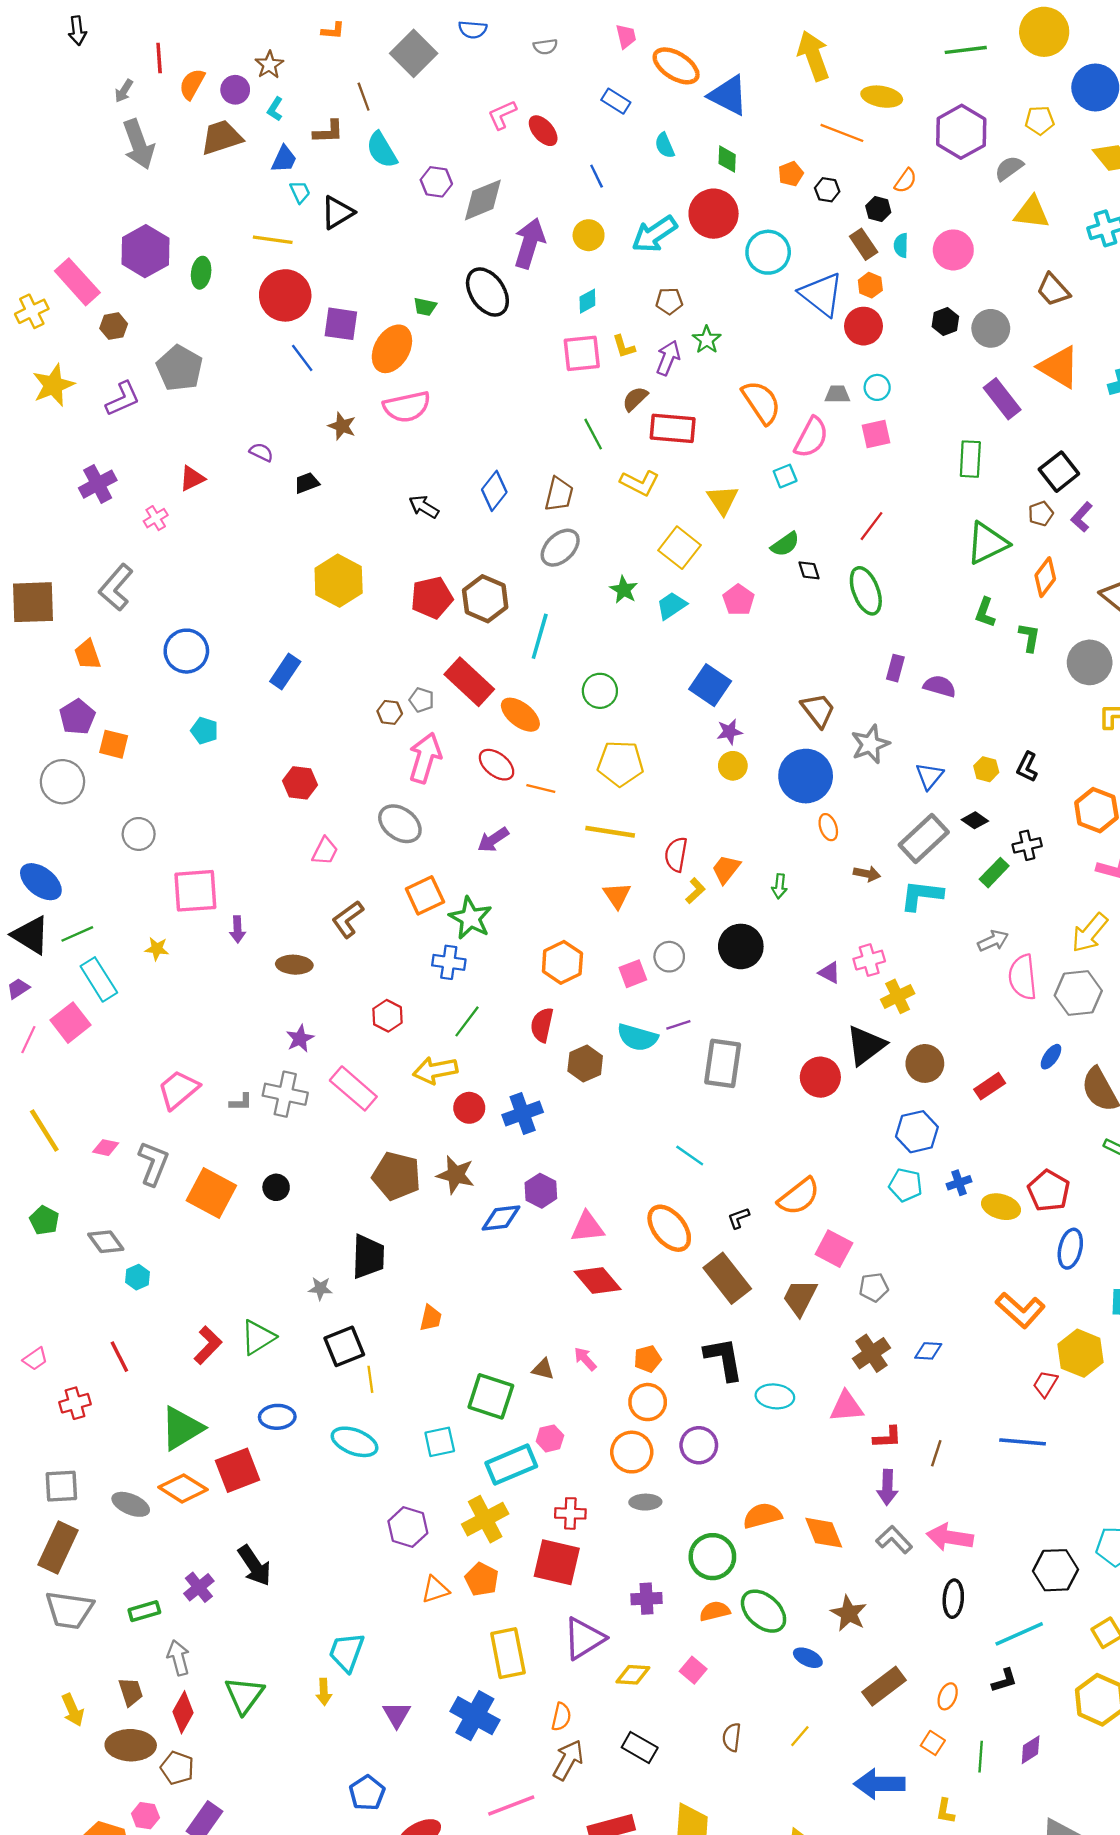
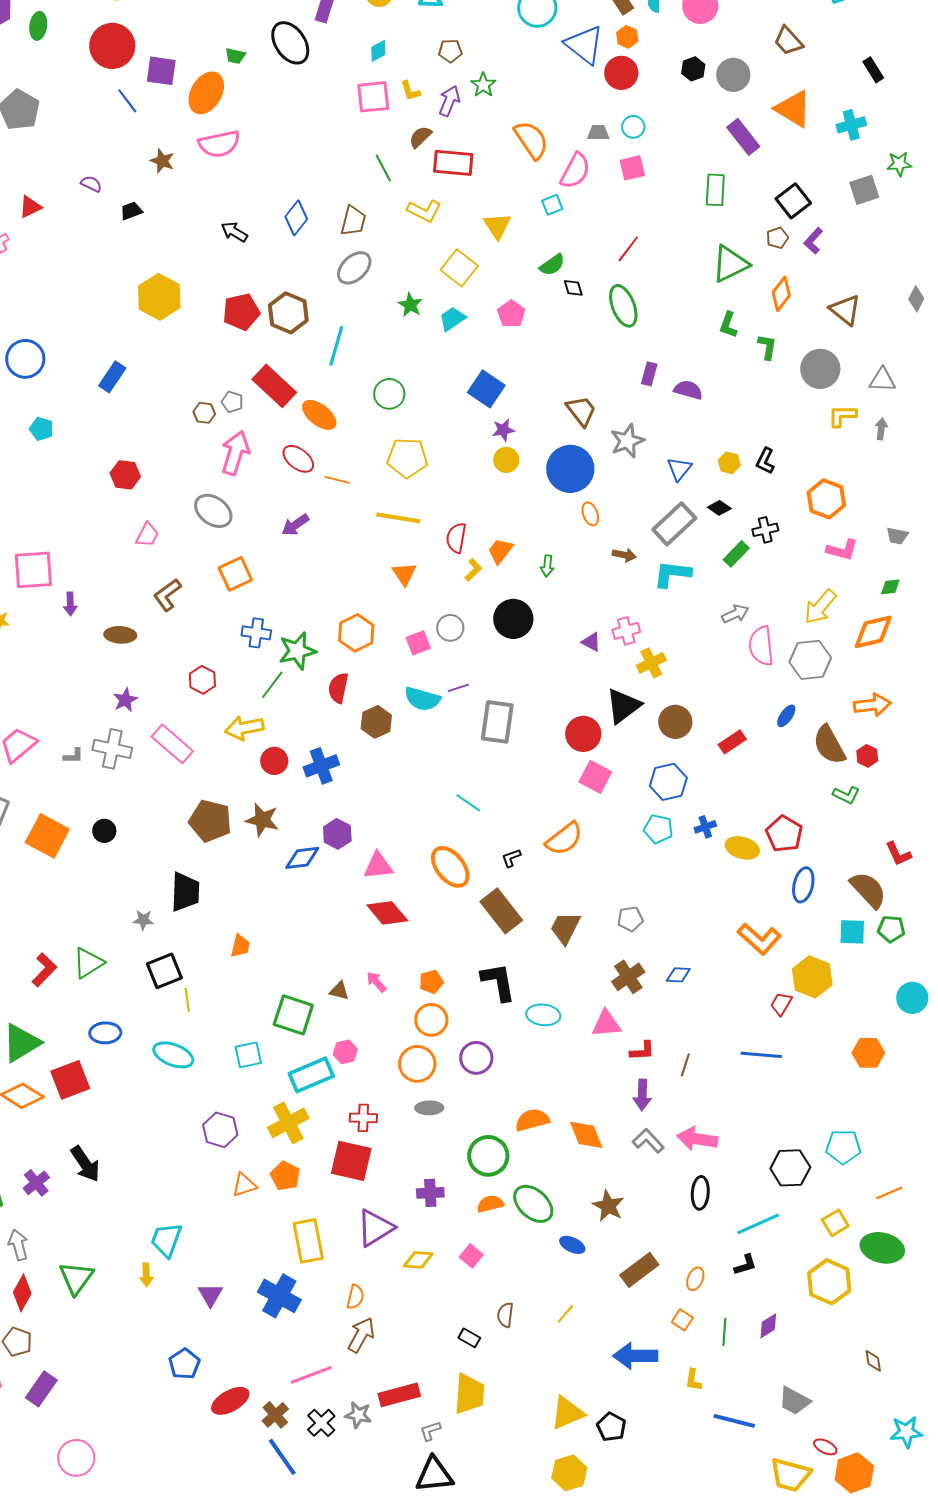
green star: (470, 918) -> (297, 651), moved, turned 30
pink square: (834, 1249) -> (595, 777), moved
black rectangle: (640, 1747) -> (469, 1338), moved, size x0.7

